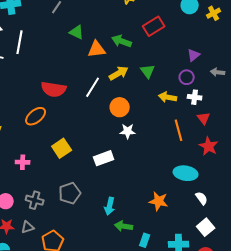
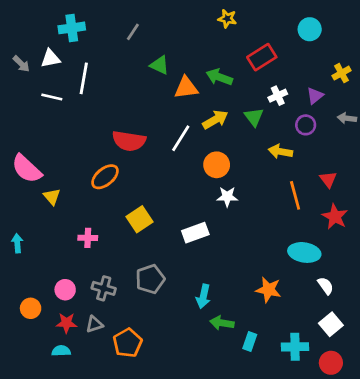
yellow cross: (214, 13) -> (342, 73), moved
white cross: (195, 97) -> (278, 96), moved, turned -32

